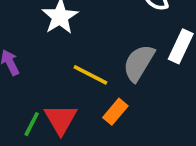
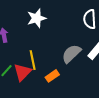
yellow line: (90, 75) -> (33, 60), moved, turned 36

